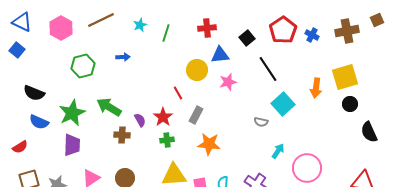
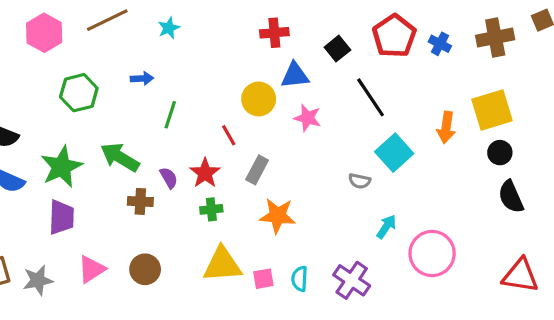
green line: (166, 33) -> (170, 115), moved
pink star: (228, 82) -> (307, 118), turned 30
black semicircle: (369, 132) -> (511, 197), moved

